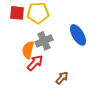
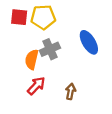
red arrow: (35, 63) -> (36, 86), moved
brown arrow: (62, 78) -> (71, 91), turned -32

